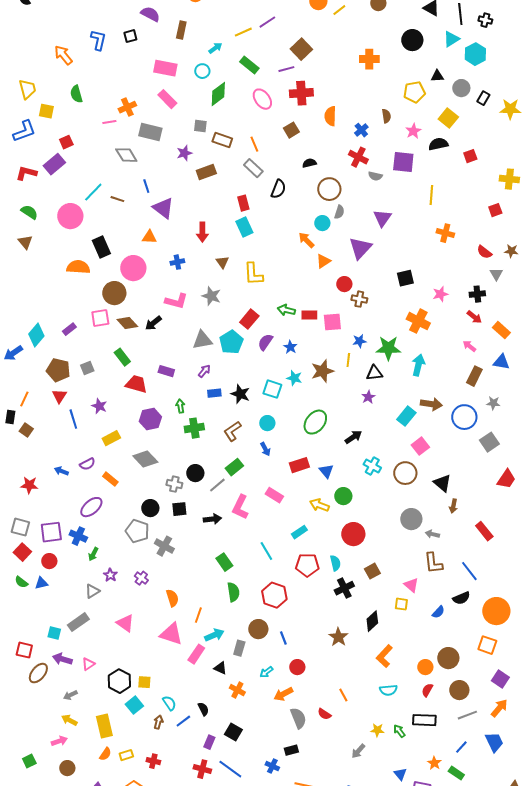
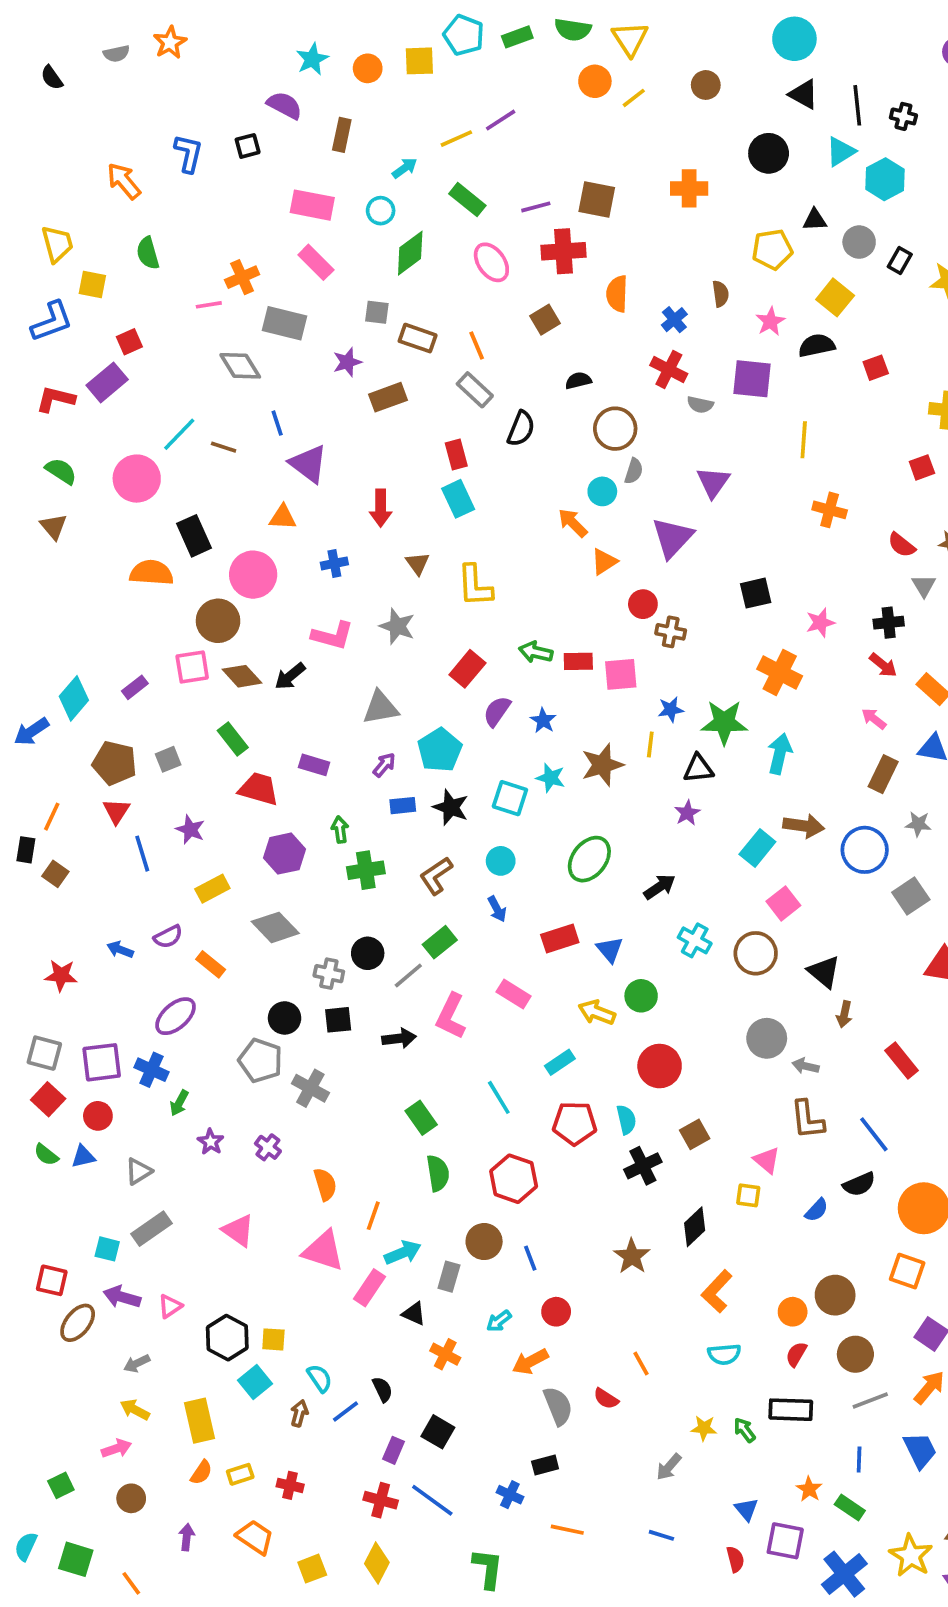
brown square: (301, 49) -> (597, 200), moved, turned -35
cyan pentagon: (231, 342) -> (440, 750), moved
gray triangle: (92, 591) -> (139, 1171), moved
blue line: (461, 747) -> (859, 1460), turned -40

